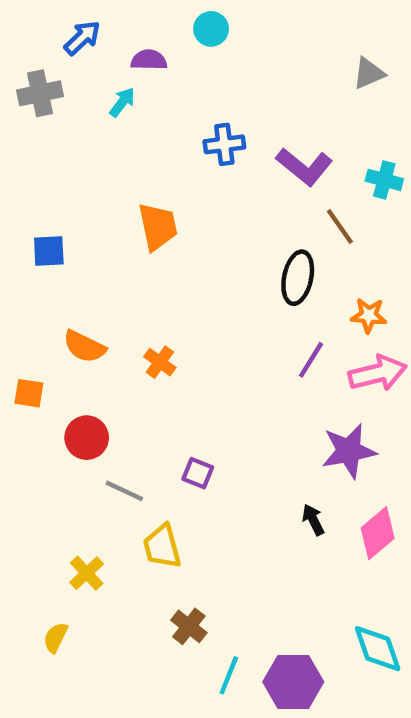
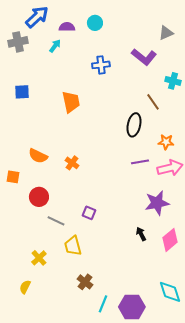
cyan circle: (211, 29) -> (95, 23), moved
blue arrow: (82, 38) -> (37, 17), size x1.4
purple L-shape: (304, 167) -> (144, 57), moved
blue square: (49, 251) -> (22, 92), moved
purple line: (311, 360) -> (140, 162), turned 48

